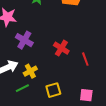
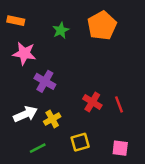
red cross: (61, 48) -> (92, 102), moved
green line: (22, 88) -> (38, 148), moved

